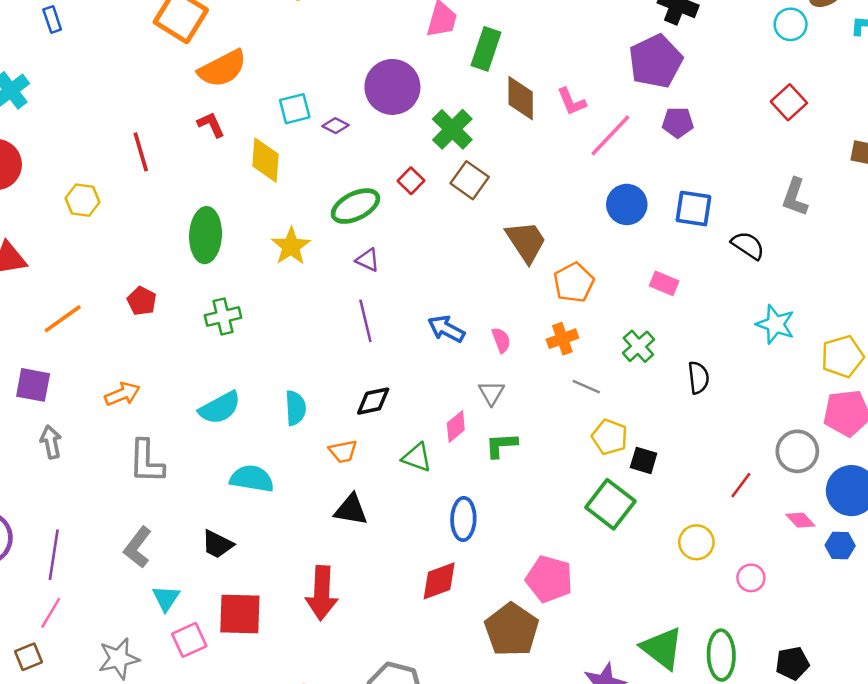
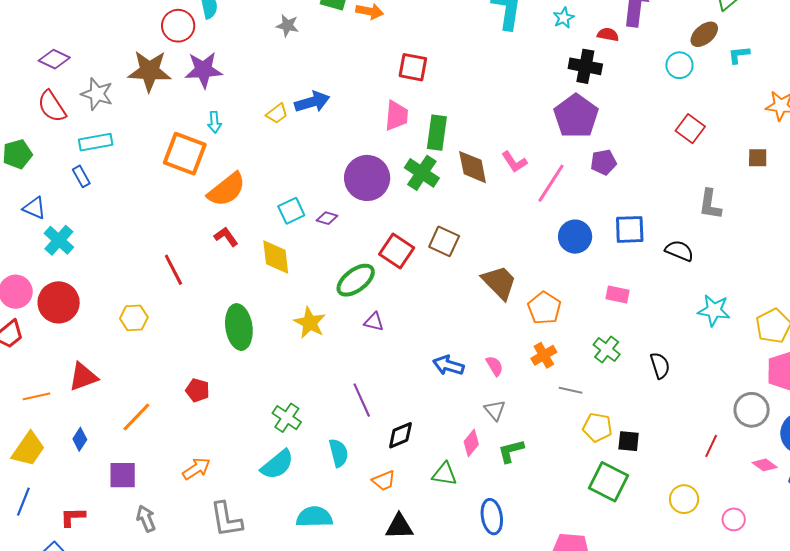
green cross: (452, 129) -> (422, 173), moved
red square: (411, 181) -> (397, 251), size x1.6
green cross: (223, 317) -> (287, 418), moved, turned -32
purple line: (365, 321) -> (362, 400), moved

